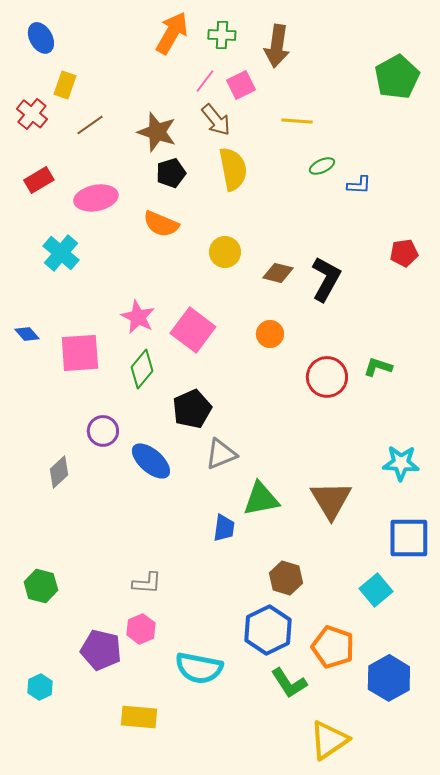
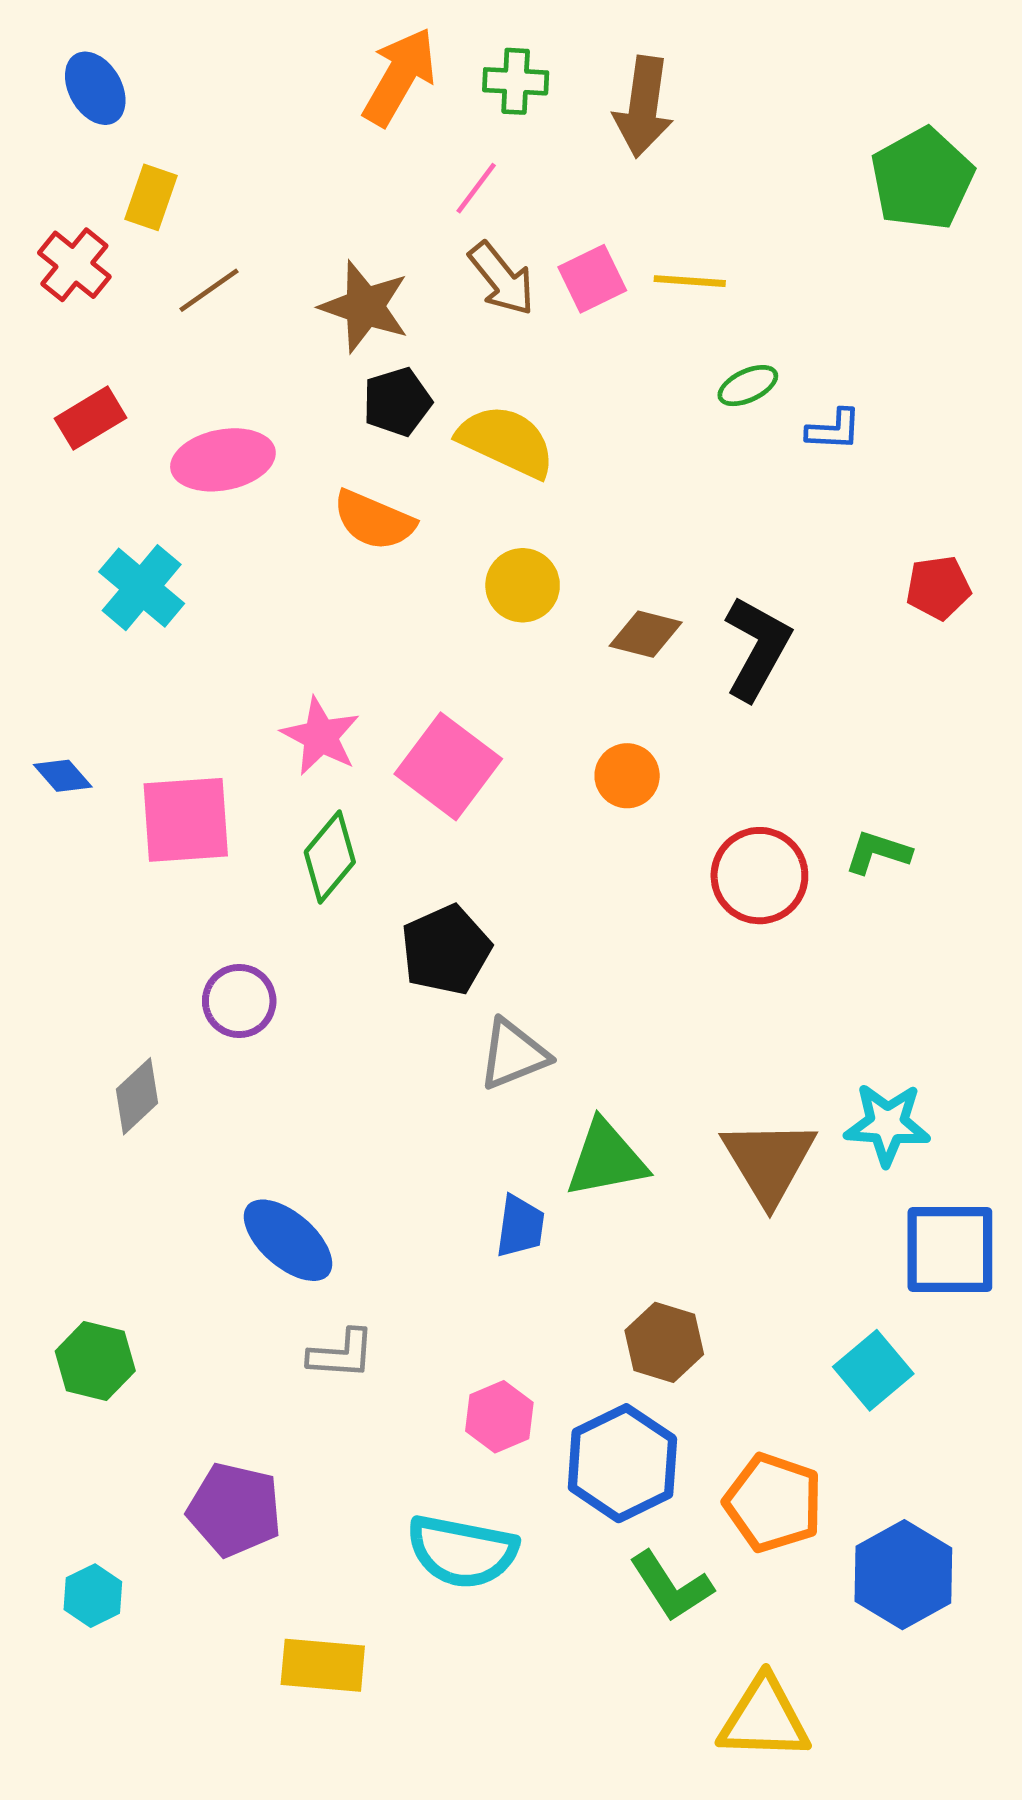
pink square: (241, 85) -> (592, 279), moved
yellow semicircle: (233, 169) -> (506, 441), moved, turned -54
blue ellipse: (151, 461) -> (288, 1240), moved
cyan star: (401, 463) -> (887, 1124), moved
pink hexagon: (141, 629) -> (499, 1417), moved
yellow triangle: (329, 740) -> (764, 1719), turned 36

